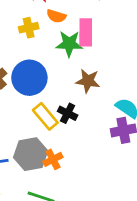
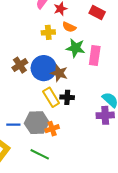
pink rectangle: (86, 32) -> (95, 55), moved
brown star: (88, 81) -> (59, 73), moved
black cross: (68, 113) -> (67, 97), turned -32

